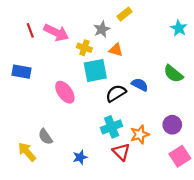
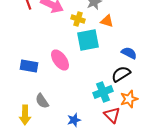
blue rectangle: (22, 72) -> (29, 66), moved
black semicircle: (116, 93) -> (121, 74), moved
yellow arrow: (27, 152) -> (25, 115), turned -138

